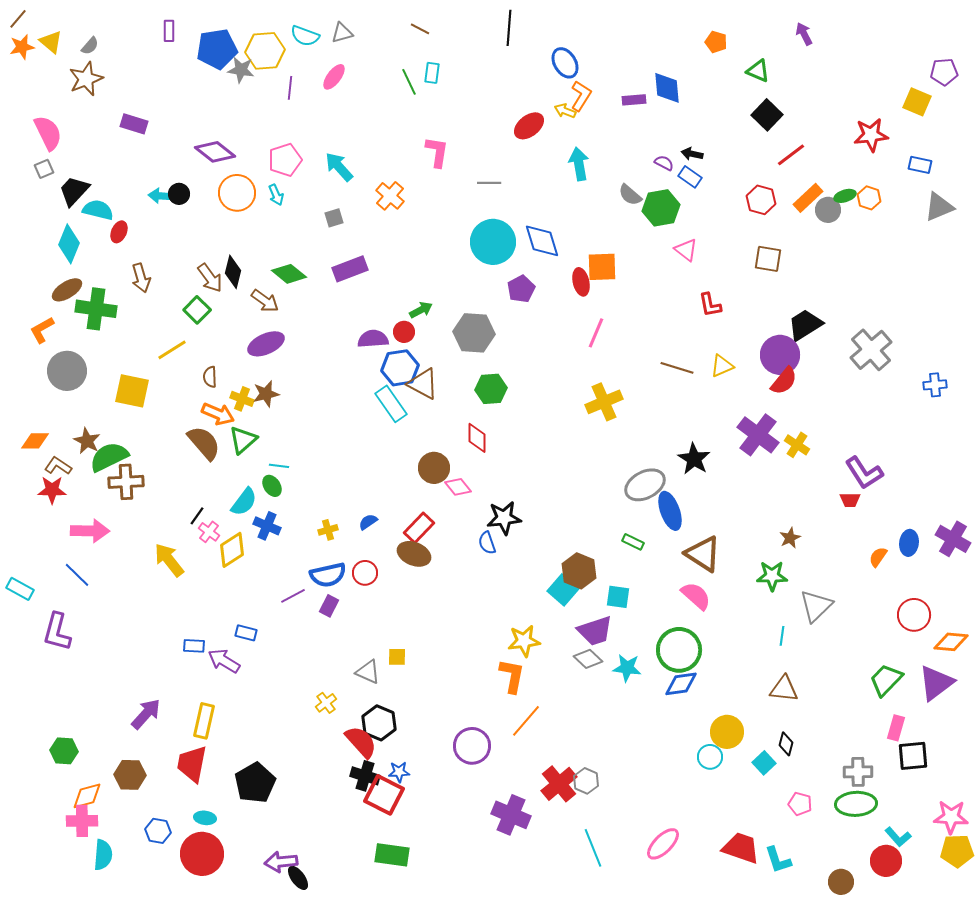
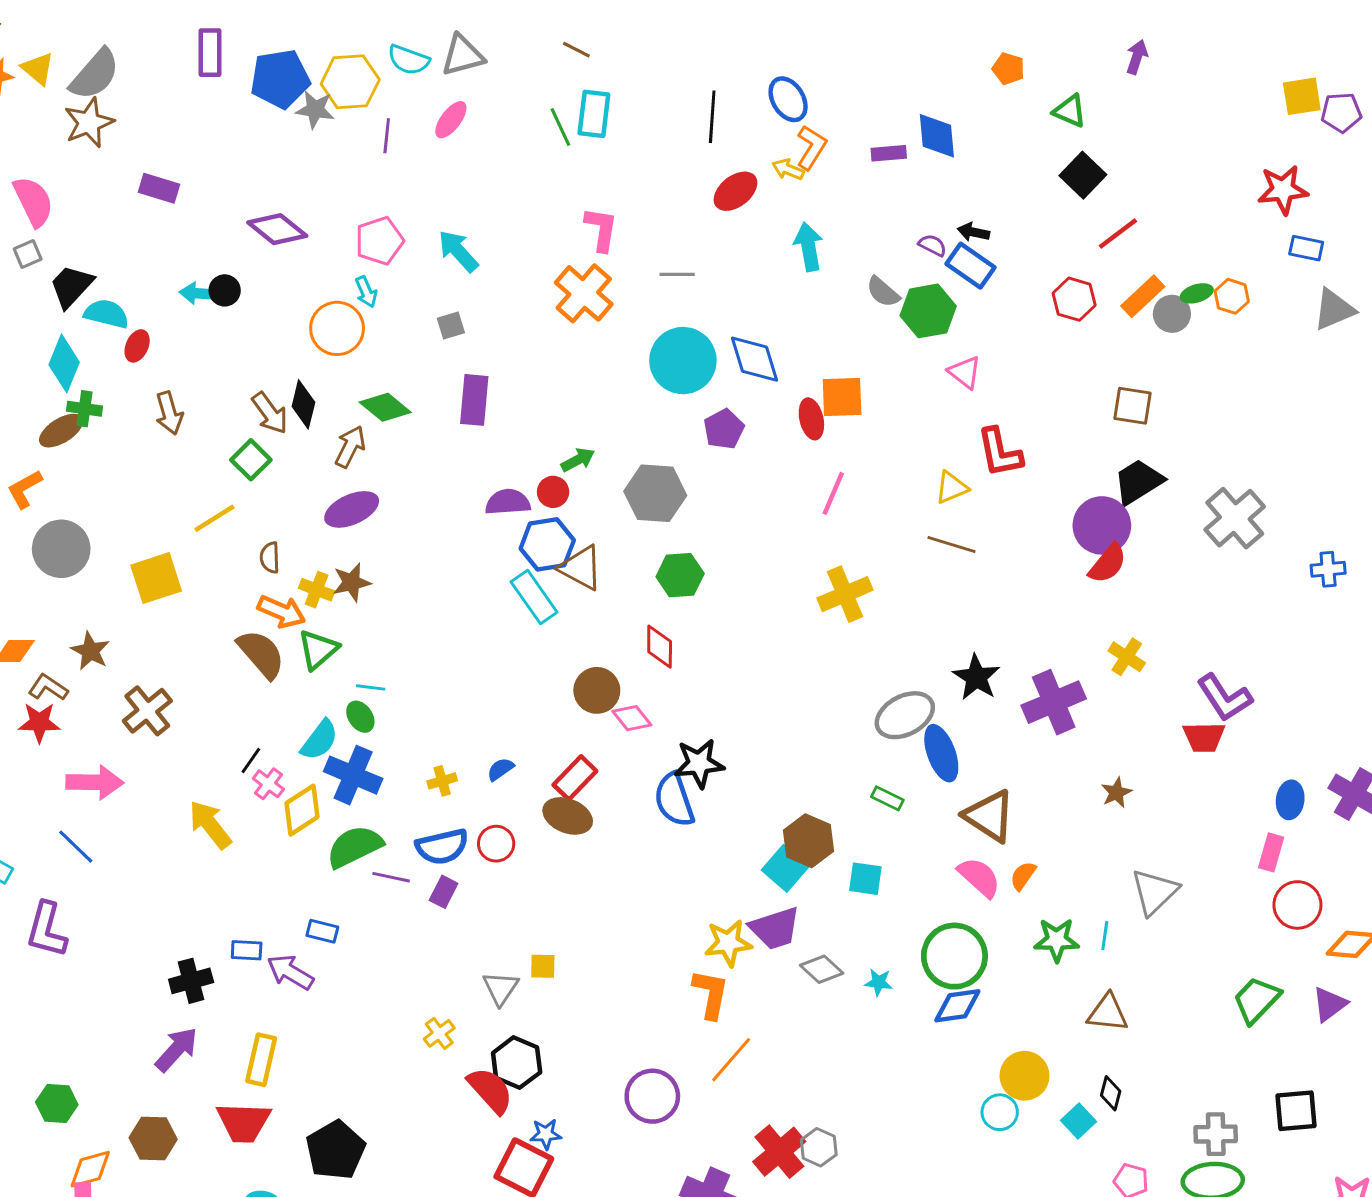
black line: (509, 28) -> (712, 117), moved
purple rectangle: (169, 31) -> (210, 53), size x1.5
gray triangle: (342, 33) -> (463, 55), size x1.4
purple arrow: (804, 34) -> (1137, 57), turned 45
gray semicircle: (90, 46) -> (95, 74), size x2.0
cyan rectangle: (432, 73) -> (594, 114), size x1.5
yellow square: (917, 102) -> (1302, 96), moved, turned -32
red star: (871, 135) -> (1283, 190), moved
blue rectangle: (690, 177) -> (970, 266), size x1.4
orange circle: (237, 193) -> (337, 328), moved
orange cross: (390, 196) -> (584, 293), moved, size x1.4
brown square: (768, 259) -> (1133, 406), moved
purple rectangle: (350, 269) -> (474, 400), turned -64
brown arrow: (265, 301) -> (350, 447), turned -100
red L-shape: (710, 305) -> (1000, 452), size x1.4
green cross: (96, 309) -> (85, 409), moved, size x0.6
yellow triangle: (722, 366) -> (952, 488), moved
yellow square: (132, 391) -> (156, 578), turned -30
purple cross: (758, 435) -> (1054, 702), moved, turned 30
green semicircle: (109, 457) -> (355, 847), moved
brown cross: (126, 482) -> (147, 711), turned -36
red trapezoid: (850, 500) -> (1204, 737), size x1.4
blue cross: (267, 526) -> (353, 775), size x1.4
blue semicircle: (487, 543) -> (674, 800), size x1.6
orange semicircle: (878, 557) -> (1023, 876), moved
green star: (772, 576) -> (1057, 940), moved
purple line: (293, 596) -> (391, 877), turned 40
purple trapezoid: (595, 631) -> (775, 928), moved
cyan star: (627, 668) -> (879, 982), size x0.7
gray triangle: (368, 672) -> (500, 988), turned 40
purple triangle: (936, 683) -> (1330, 1004), size x0.7
pink rectangle: (896, 728) -> (1271, 852), moved
red trapezoid: (192, 764) -> (244, 1122), turned -99
black cross: (365, 776) -> (191, 981), moved, turned -32

